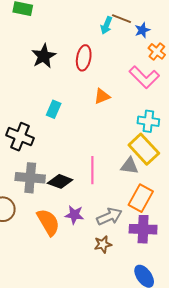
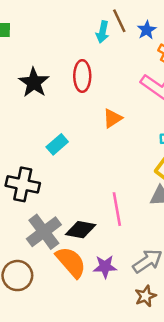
brown line: (122, 19) -> (119, 21), turned 54
cyan rectangle: (54, 109) -> (57, 144), turned 36
gray cross: (30, 178) -> (44, 232), turned -32
orange semicircle: (48, 222) -> (71, 262), moved

